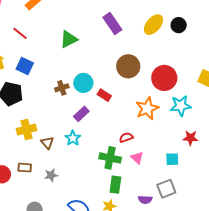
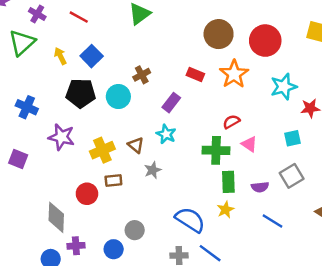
blue square: (25, 66) -> (92, 56), turned 30
cyan circle: (83, 83) -> (118, 97), moved
cyan star: (181, 106) -> (284, 87), moved
orange star: (147, 108) -> (234, 74), moved
yellow cross: (26, 130) -> (102, 150), moved
gray star: (51, 175) -> (153, 170), moved
purple semicircle: (145, 200) -> (260, 187), moved

